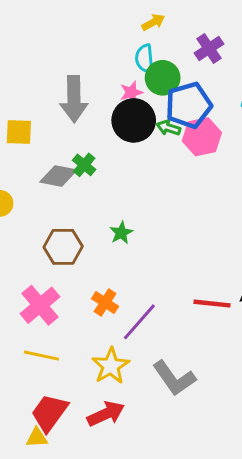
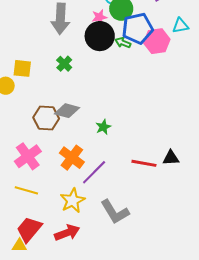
yellow square: (19, 132) -> (22, 68), moved
pink hexagon: (202, 137) -> (157, 41), moved
gray diamond: (58, 176) -> (67, 111), moved
green star: (121, 233) -> (103, 127), moved
orange cross: (105, 303) -> (72, 158), size x1.4

